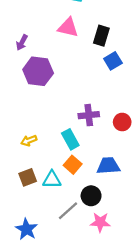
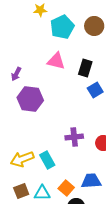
cyan rectangle: (70, 139) -> (47, 160), moved
yellow arrow: (29, 140) -> (22, 159), size x1.6
orange square: (73, 165) -> (66, 188), moved

